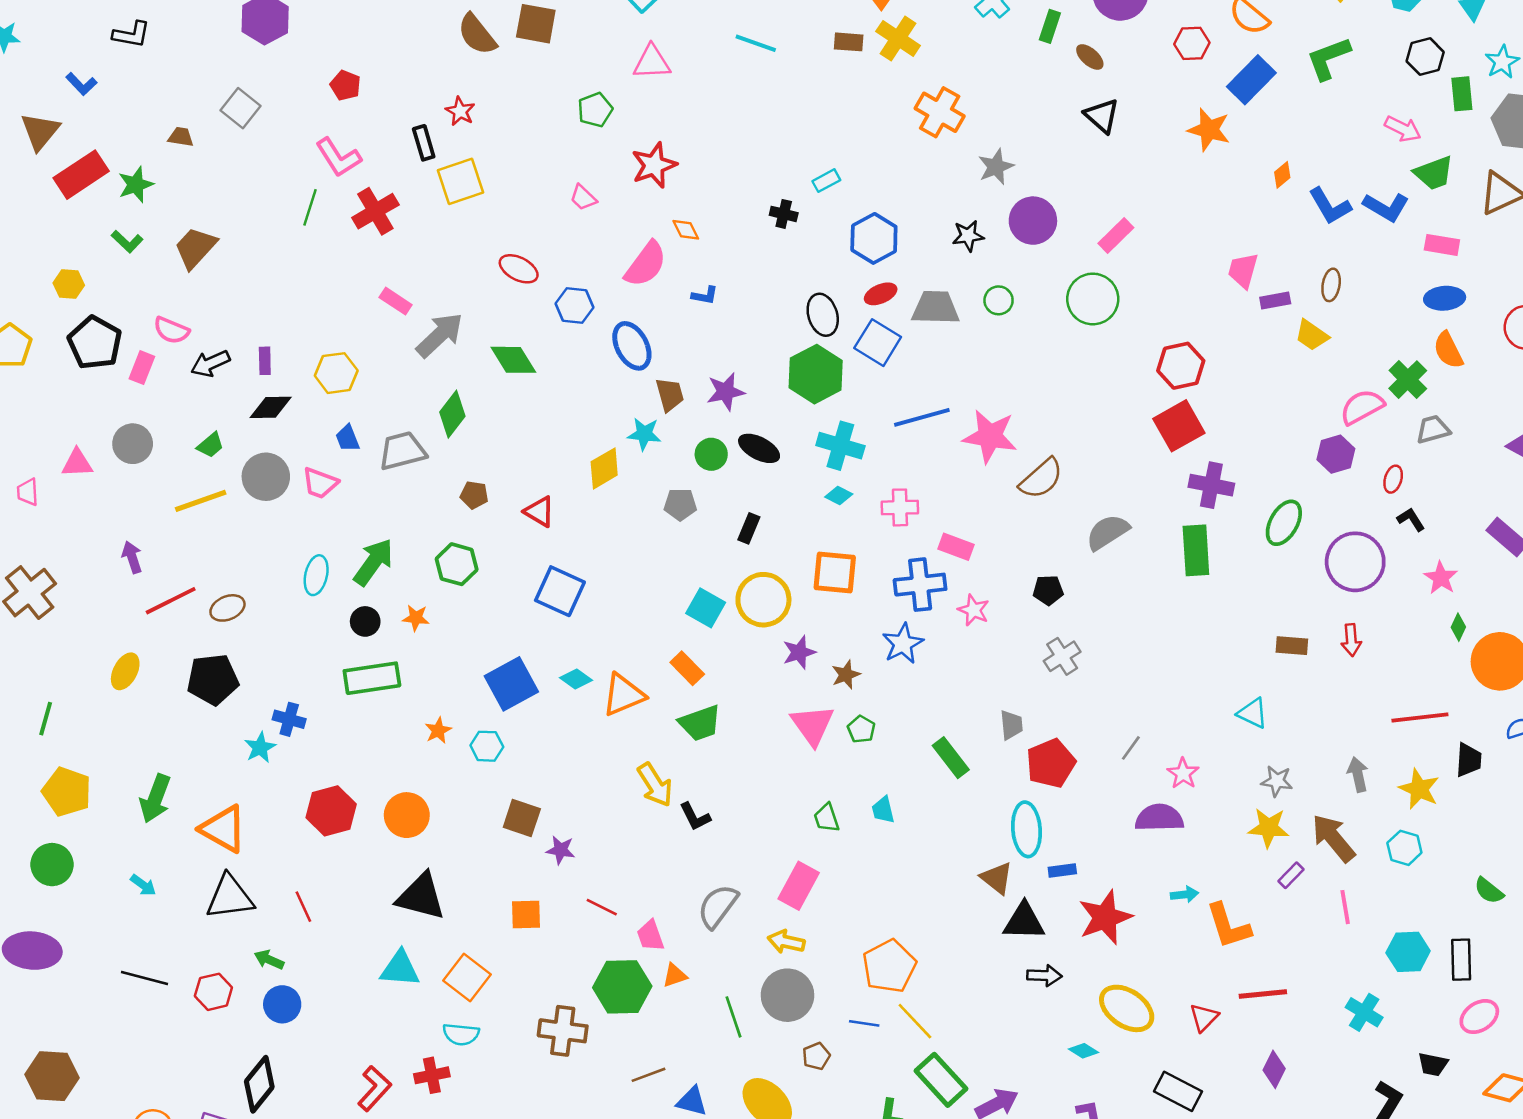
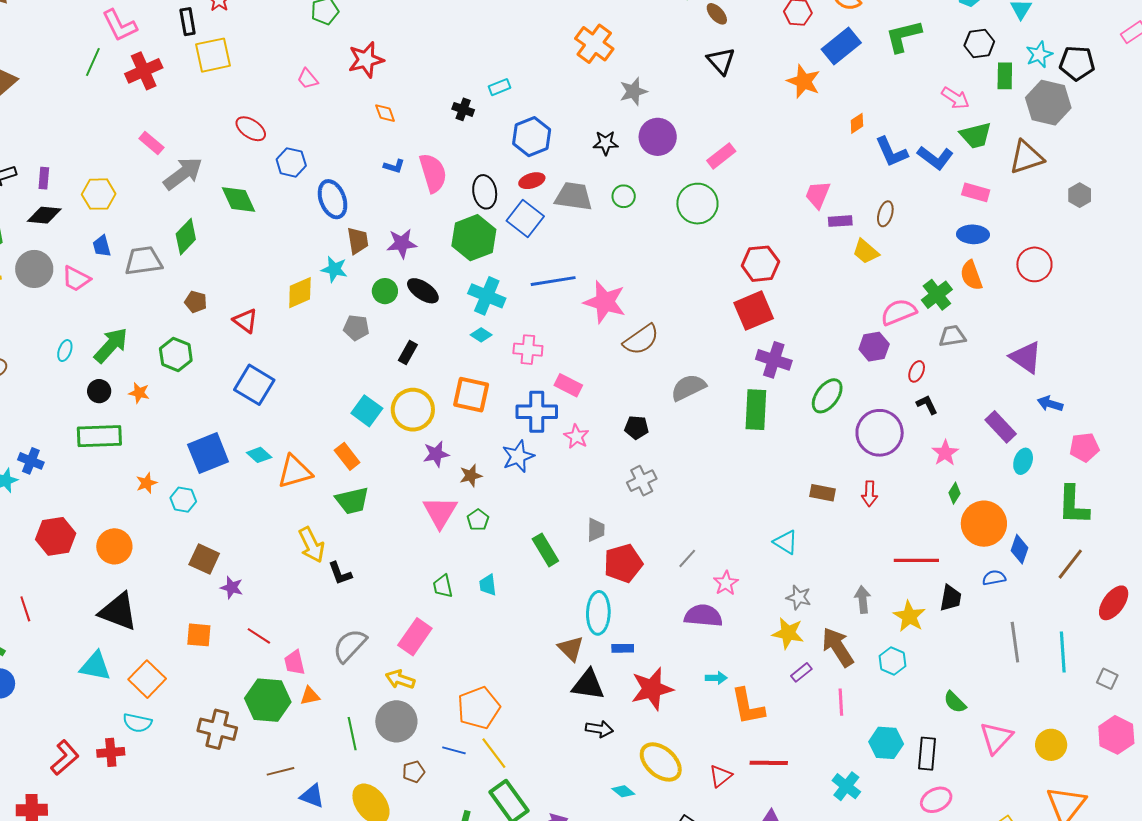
pink semicircle: (646, 264) -> (433, 173), moved, turned -60
cyan ellipse: (316, 575) -> (65, 351), size x0.7

